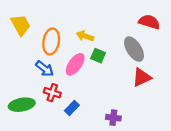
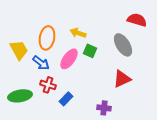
yellow trapezoid: (21, 25) -> (19, 50), moved
red triangle: (142, 77) -> (122, 79), moved

